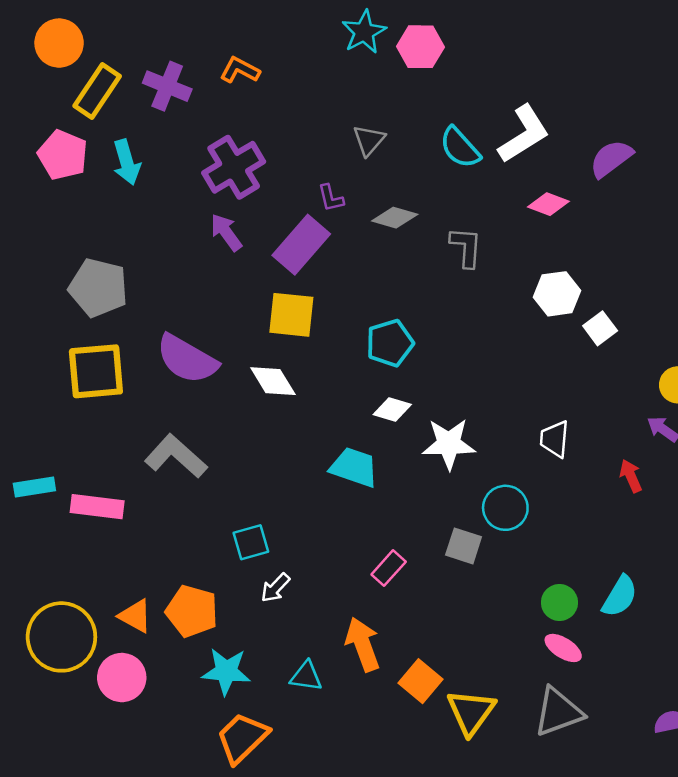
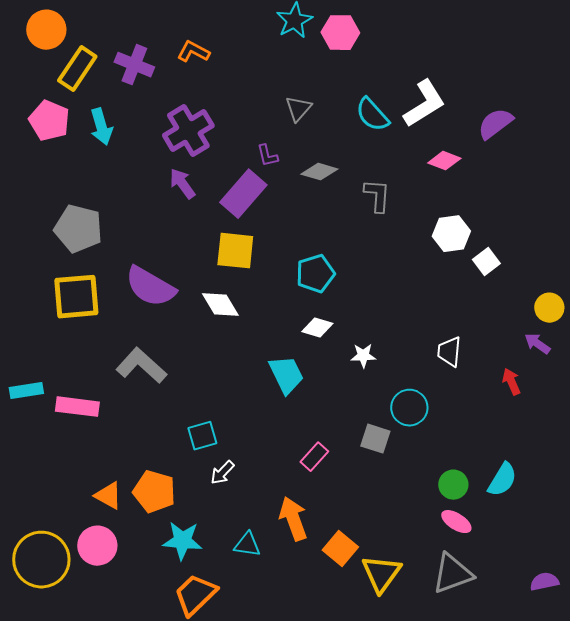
white star: (449, 444) -> (363, 356), size x0.6
cyan trapezoid: (354, 467) -> (286, 375), turned 45
yellow circle: (61, 637) -> (41, 560), moved

